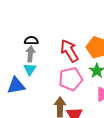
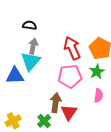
black semicircle: (31, 41) -> (30, 25), moved
cyan triangle: (30, 69) -> (31, 61), size x1.5

